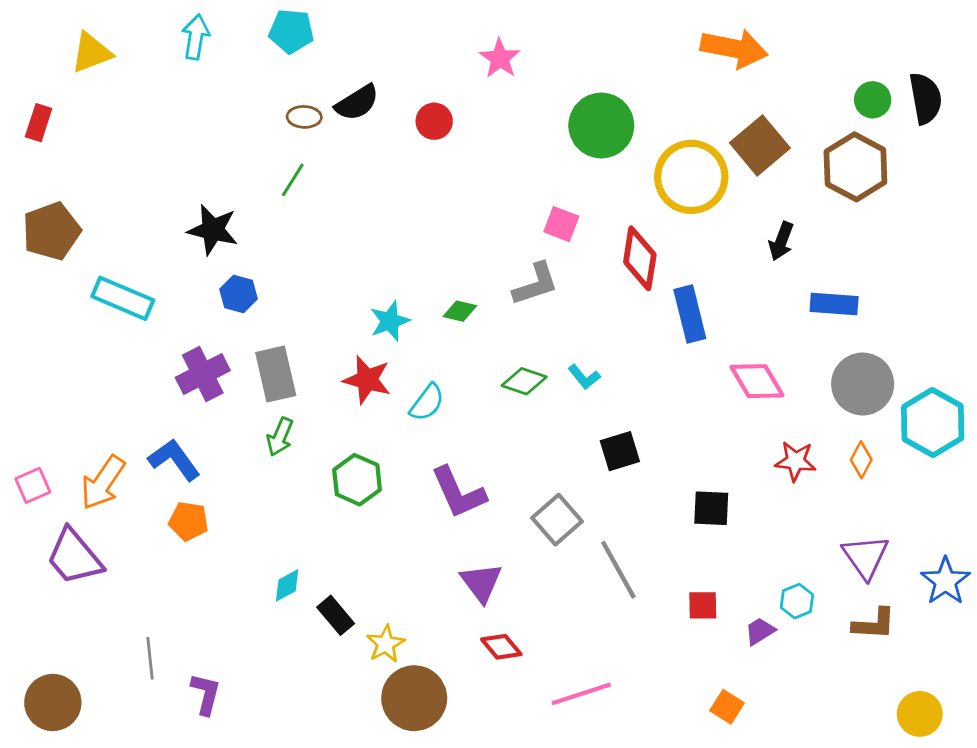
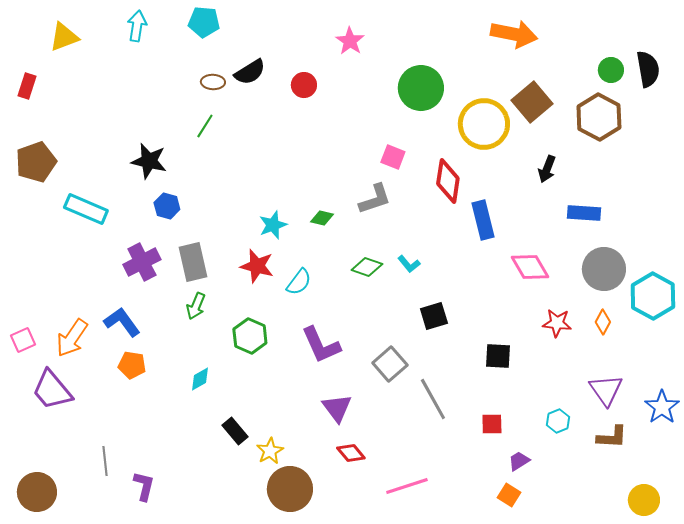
cyan diamond: (287, 585) -> (200, 379), moved
purple trapezoid: (760, 631) -> (519, 461), moved

